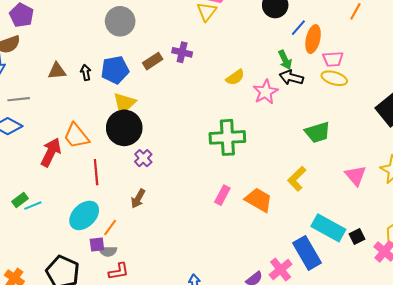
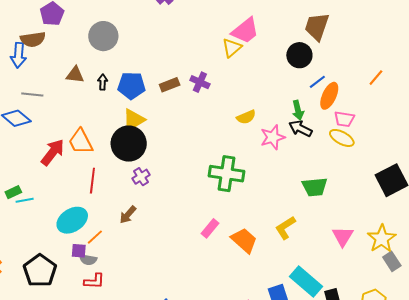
gray circle: (120, 21) -> (103, 36), moved

